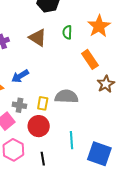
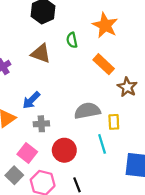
yellow rectangle: (43, 103) -> (114, 122), moved
gray cross: (19, 105) -> (41, 124), moved
cyan line: (71, 140) -> (102, 144), moved

